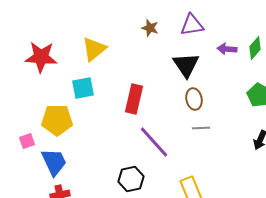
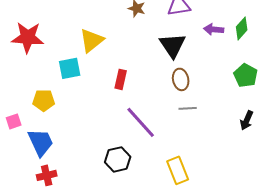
yellow triangle: (94, 49) -> (92, 40), moved
red rectangle: (134, 99) -> (121, 79), size x0.7
yellow pentagon: (57, 120) -> (44, 100), size x0.7

